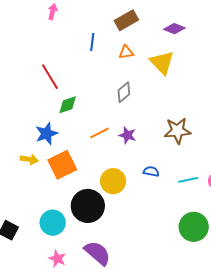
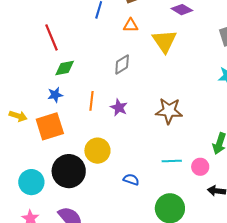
orange line: (99, 133) -> (92, 101), turned -66
blue star: (46, 134) -> (55, 95), moved, size x0.7
blue semicircle: (151, 171) -> (131, 180), moved

